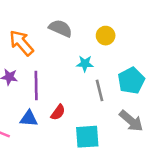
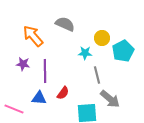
yellow circle: (106, 36) -> (102, 38), moved
cyan pentagon: (131, 81) -> (123, 51), moved
gray arrow: (131, 121) -> (110, 99), moved

